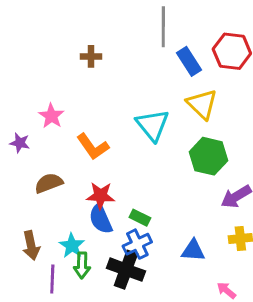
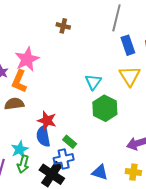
pink star: (51, 116) -> (27, 59), size x1.4
cyan triangle: (153, 125) -> (93, 82), size x0.7
orange L-shape: (93, 147) -> (19, 81), moved, turned 45
green hexagon: (209, 156) -> (105, 108), moved

